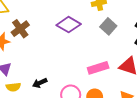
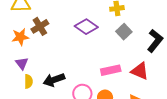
black arrow: (40, 83) -> (54, 80), size x1.5
yellow semicircle: (13, 87) -> (28, 81), turned -88

